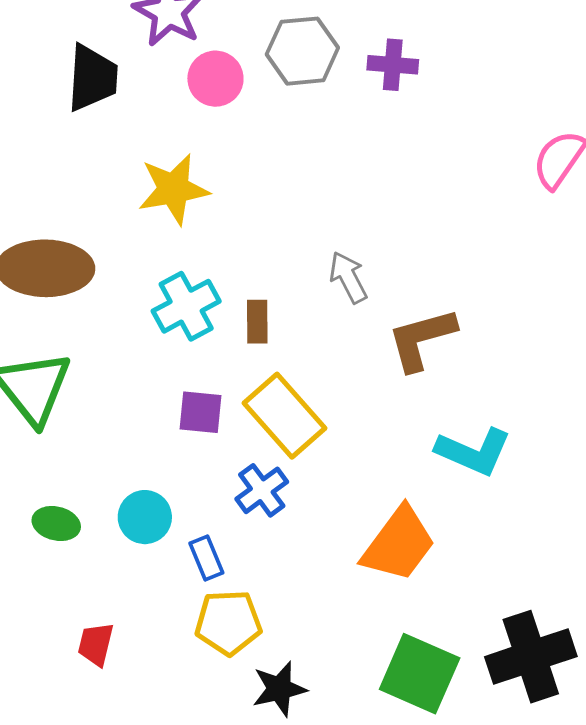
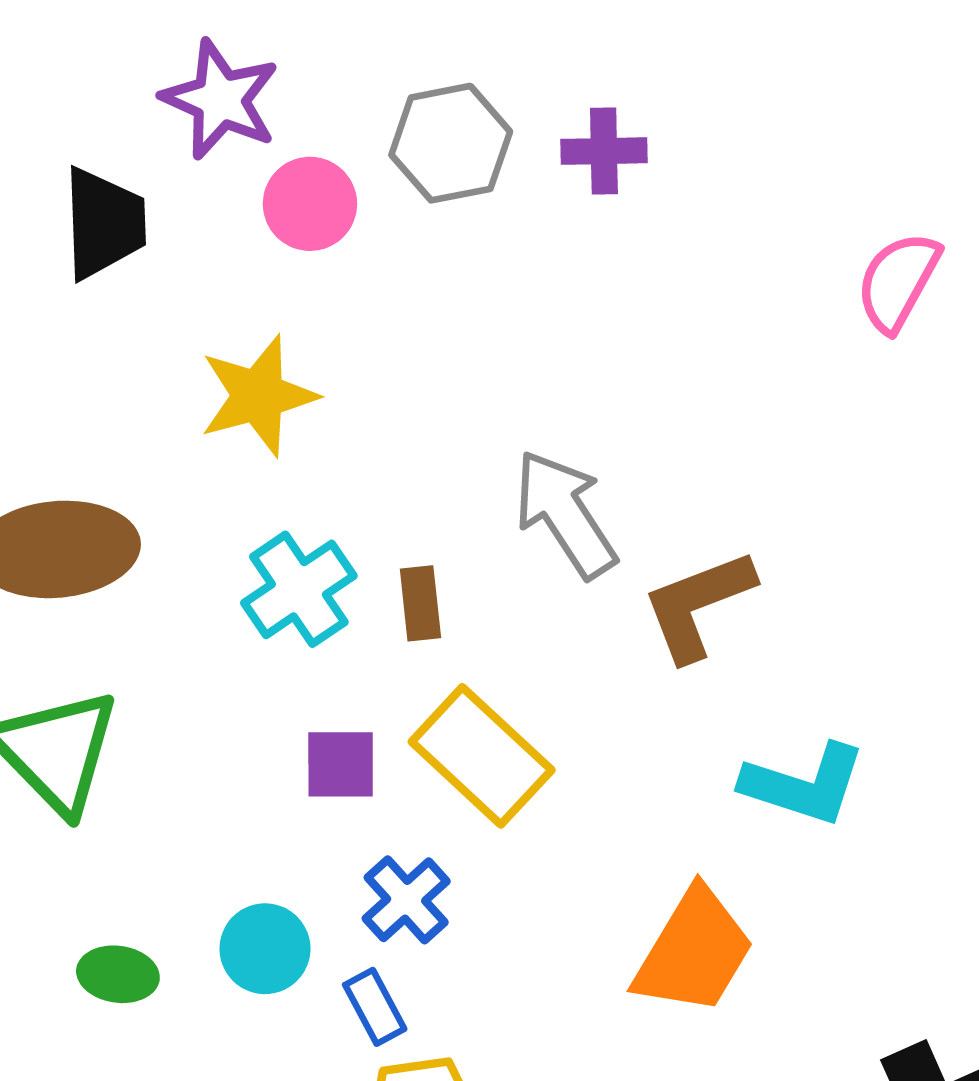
gray arrow: (348, 277) -> (565, 514), size x1.5
blue cross: (262, 490) -> (406, 900), moved

